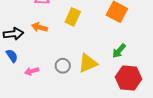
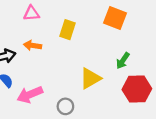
gray circle: (63, 66) -> (65, 106), moved
pink arrow: (32, 71) -> (30, 95), size x1.6

